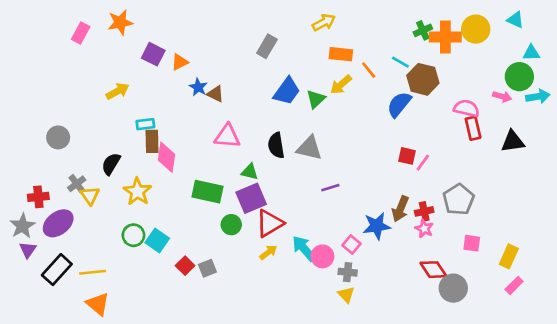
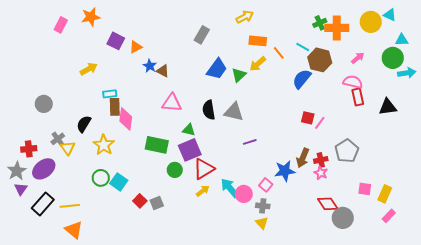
yellow circle: (476, 29) -> (371, 22), moved
pink arrow: (502, 96) -> (358, 58), moved, turned -56
pink square: (472, 243) -> (365, 189), moved

